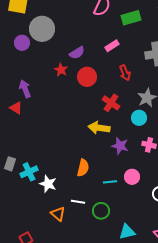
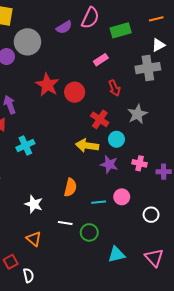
purple semicircle: (77, 53) -> (64, 27), moved
red star: (61, 70) -> (47, 85), size x1.6
cyan circle: (139, 118) -> (116, 139), moved
cyan cross: (29, 172) -> (25, 146), moved
orange triangle: (58, 214) -> (34, 239), moved

